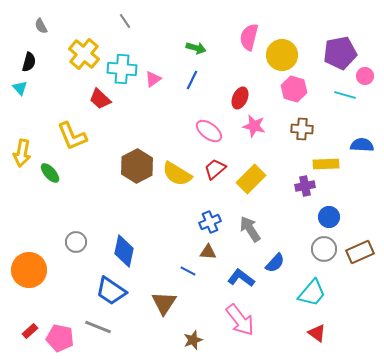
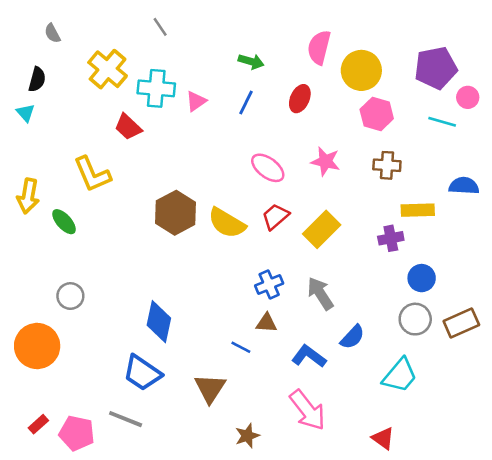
red ellipse: (240, 98) -> (300, 99), moved
gray circle: (76, 242) -> (70, 296), moved
red triangle: (317, 333) -> (383, 438), moved

